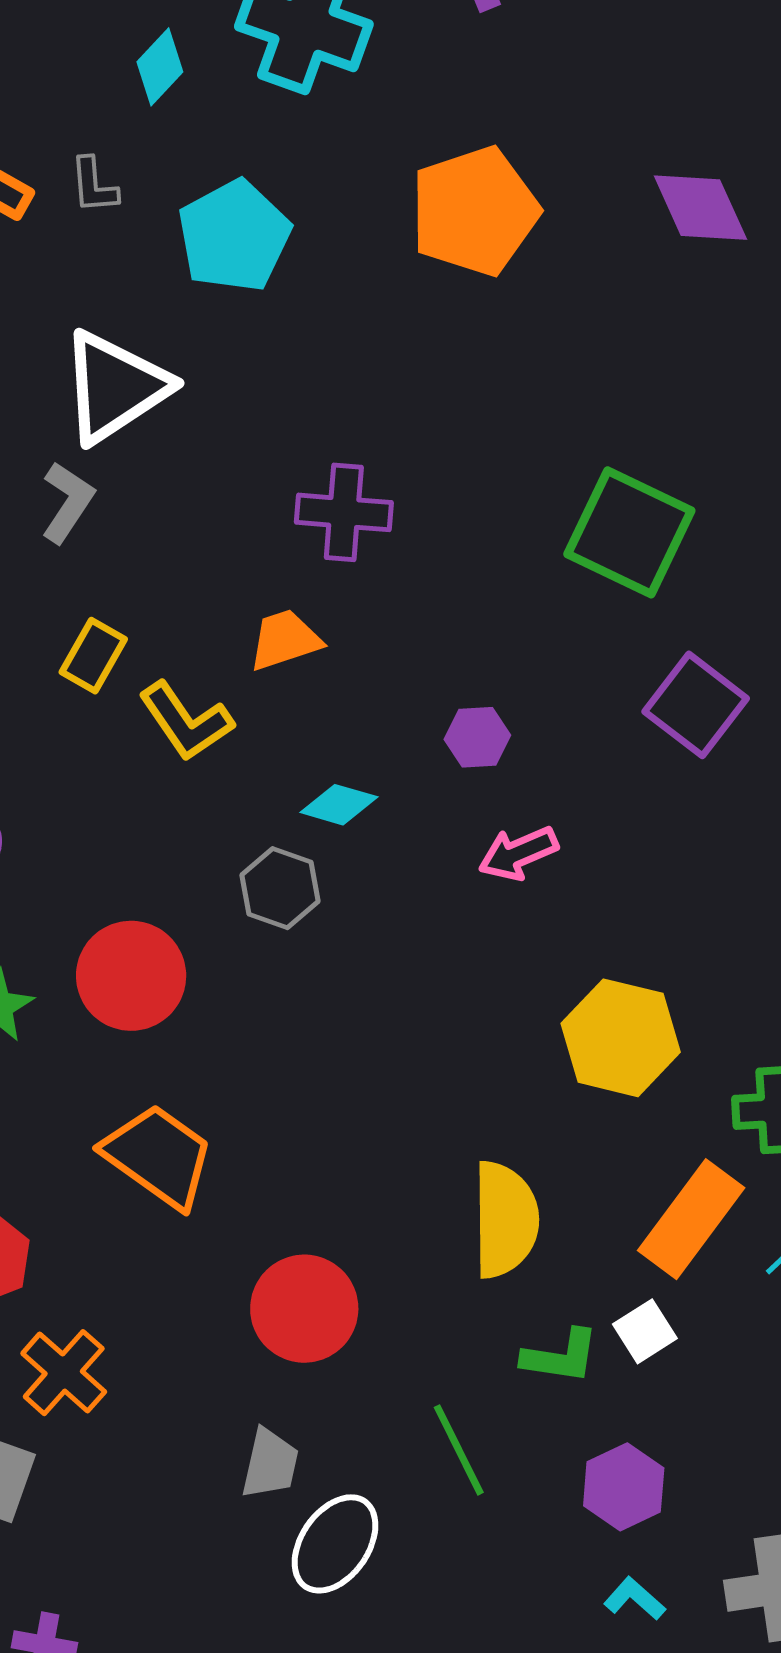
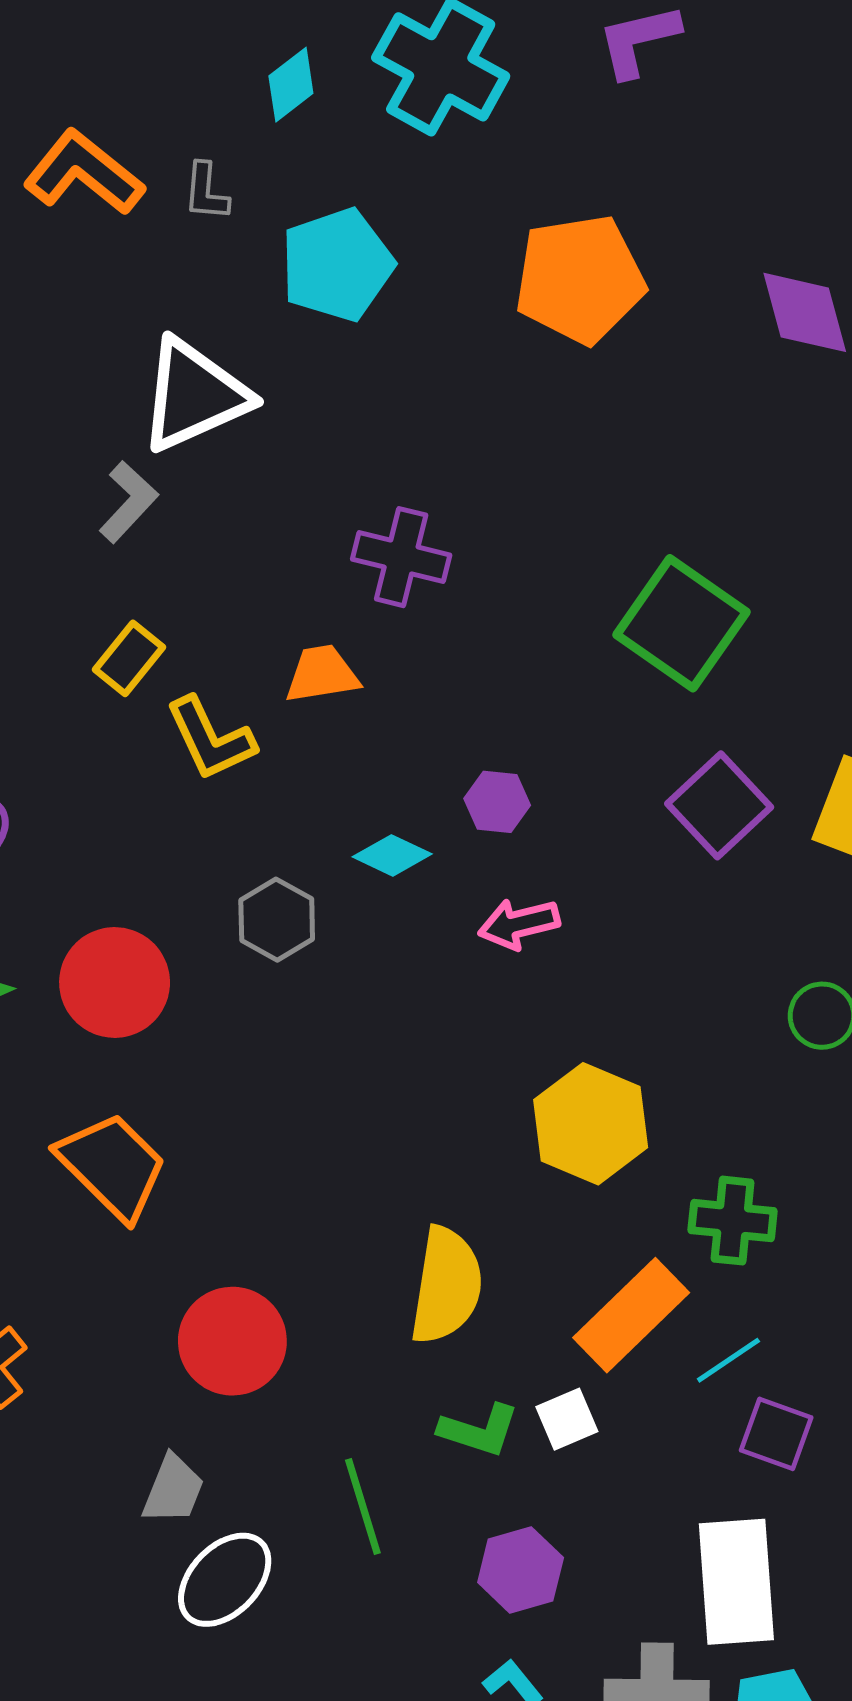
cyan diamond: (339, 805) -> (392, 855), moved

